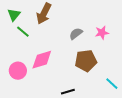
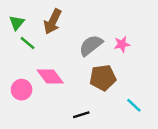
gray semicircle: (76, 34) -> (91, 45), size x1.5
pink diamond: (42, 60) -> (50, 77), turned 70

